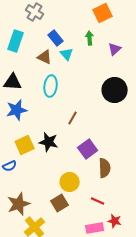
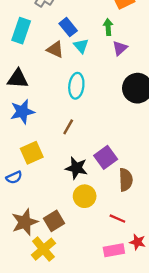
purple triangle: (115, 49) -> (120, 48), moved
cyan ellipse: (51, 86) -> (76, 86), moved
brown line: (73, 118) -> (68, 127), moved
black star: (49, 142) -> (76, 168), moved
brown square: (60, 203) -> (54, 221), moved

